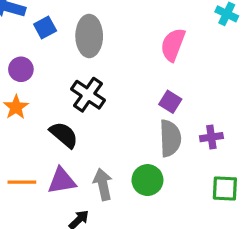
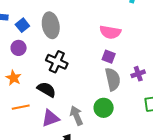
pink semicircle: (173, 45) -> (110, 32), moved, turned -90
purple circle: (21, 69) -> (19, 48), moved
orange line: (22, 182) -> (21, 107), moved

